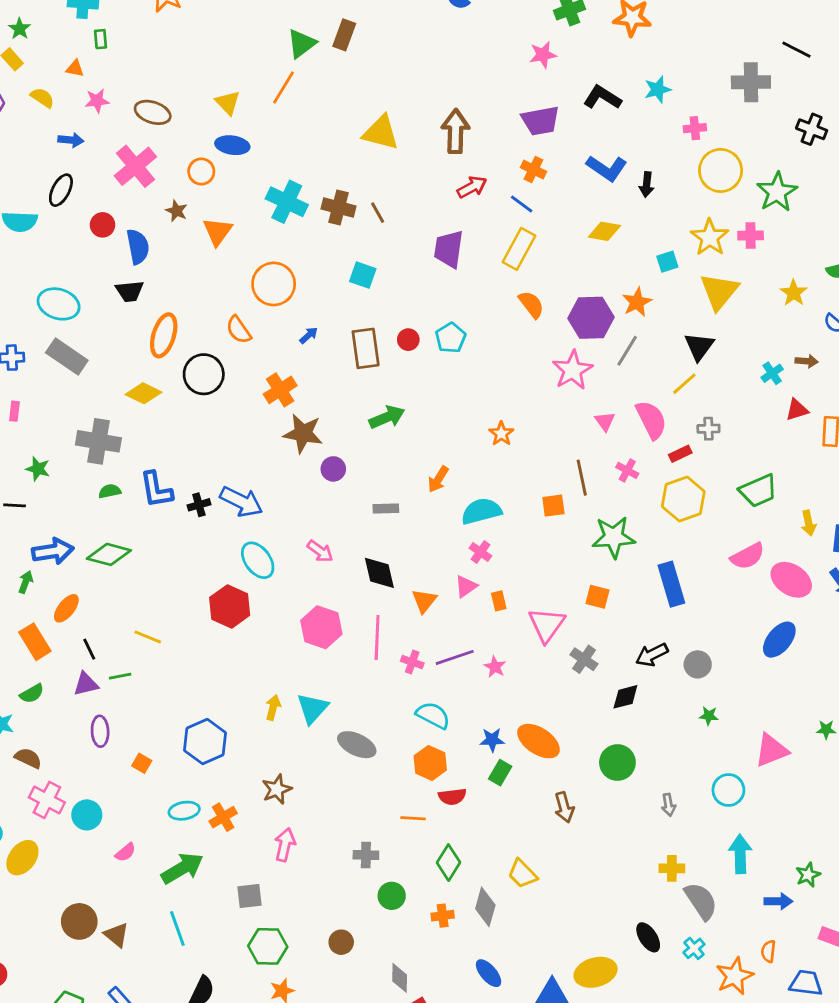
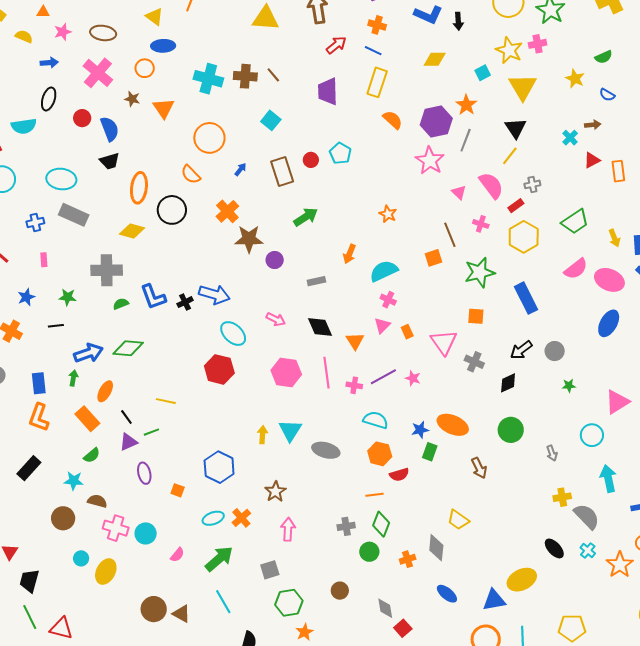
cyan square: (363, 275) -> (271, 120), turned 30
green diamond: (448, 863) -> (381, 524), moved

